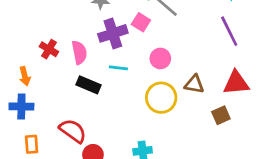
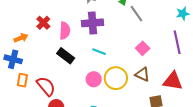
pink square: (141, 22) -> (143, 48), moved
pink circle: (160, 58) -> (94, 79), moved
cyan line: (118, 68) -> (99, 52), moved
orange arrow: (25, 76) -> (21, 38), turned -112
orange rectangle: (32, 144) -> (22, 80), moved

